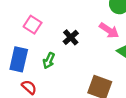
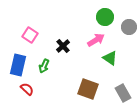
pink arrow: (109, 30) -> (96, 40), turned -66

